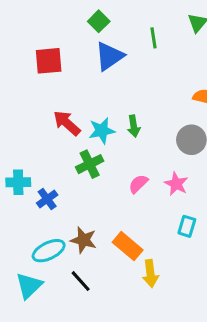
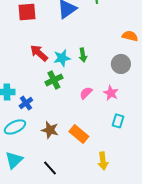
cyan ellipse: (49, 251) -> (15, 127), moved
yellow arrow: (150, 273) -> (103, 161), moved
black line: (81, 281) -> (50, 168), moved

